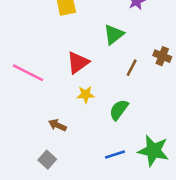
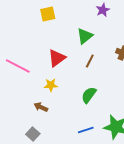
brown line: (132, 68) -> (90, 61), moved
yellow star: (86, 94) -> (51, 85), moved

